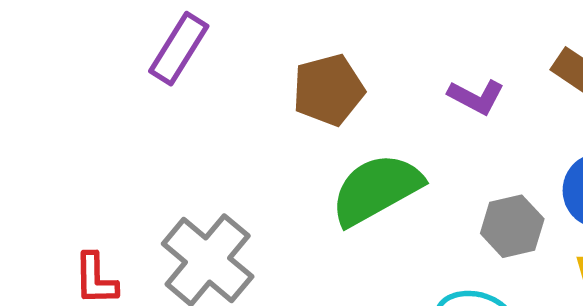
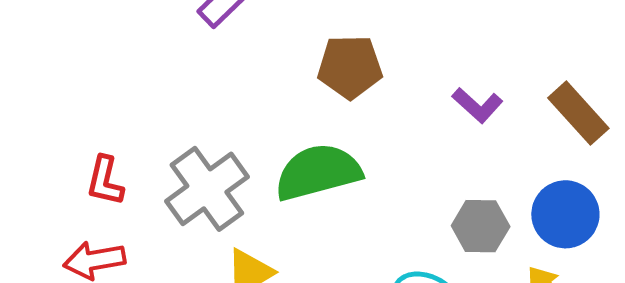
green semicircle: (376, 189) -> (318, 172), moved

